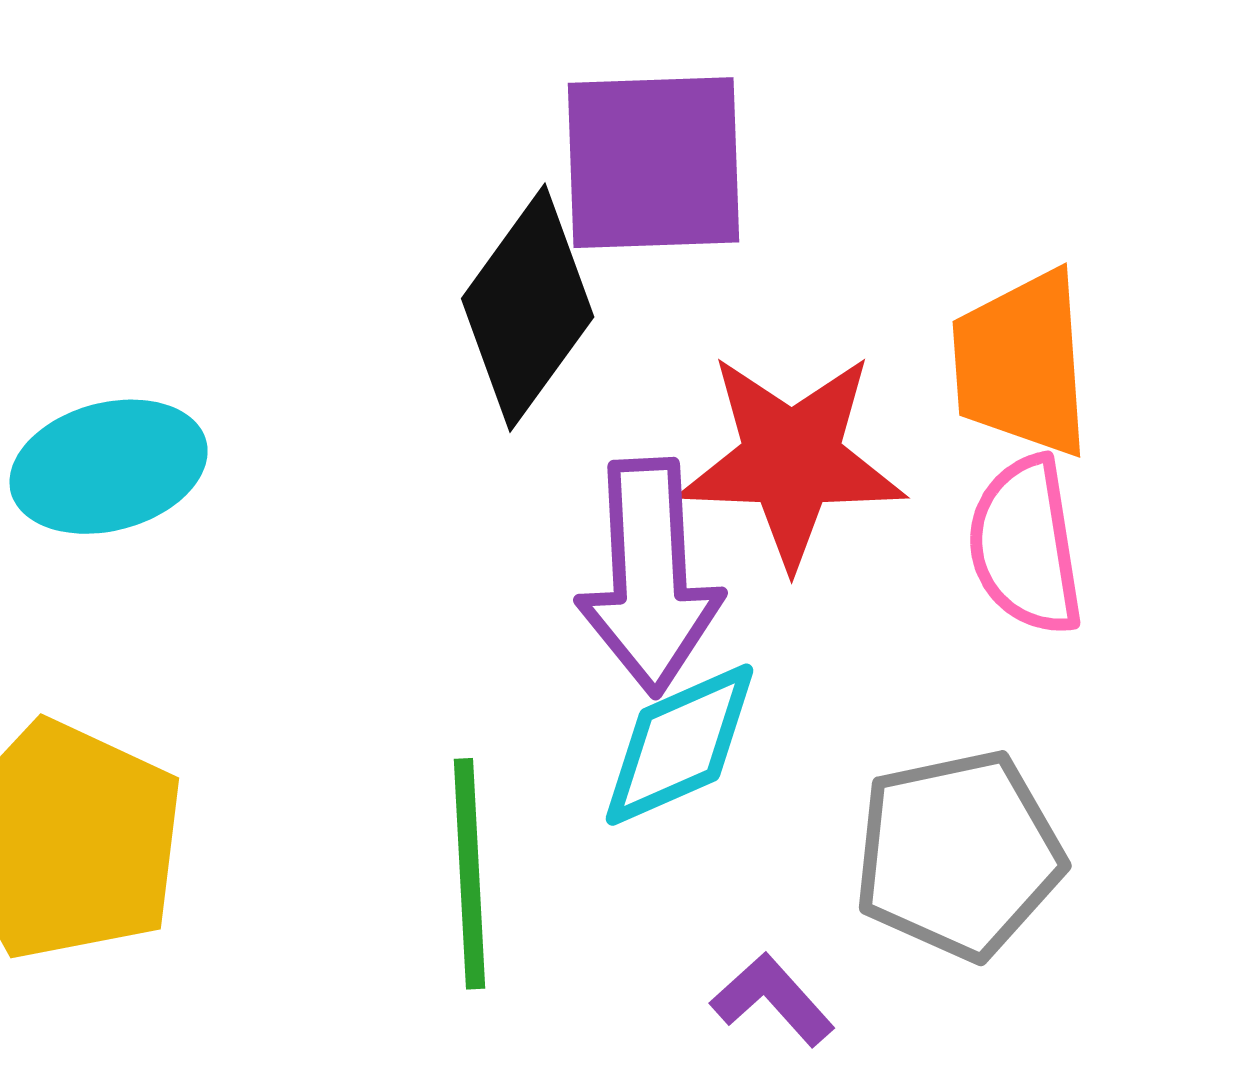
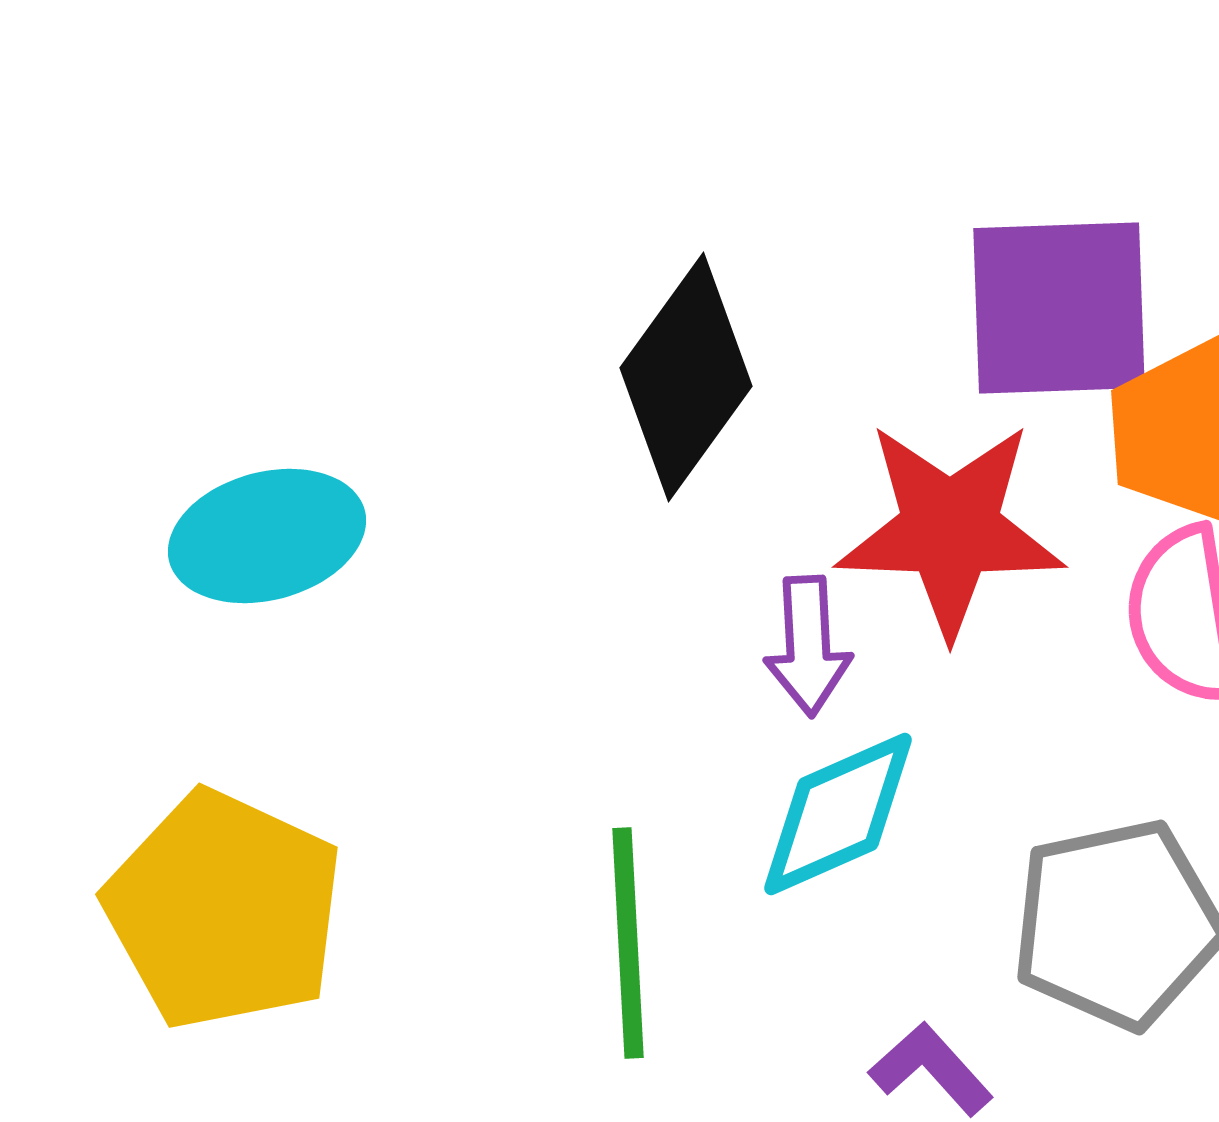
purple square: (654, 163) -> (1059, 308), moved
purple arrow: (650, 577) -> (808, 646), size x0.6

